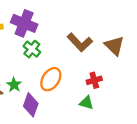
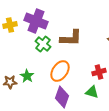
brown L-shape: (80, 42) -> (71, 38), moved, turned -45
purple diamond: (31, 105) -> (62, 97), moved

